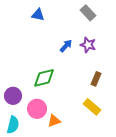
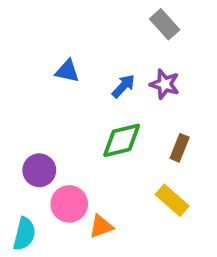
blue triangle: (38, 15) -> (67, 71), moved
green diamond: (44, 78) -> (122, 140), moved
purple circle: (13, 96) -> (39, 170), moved

